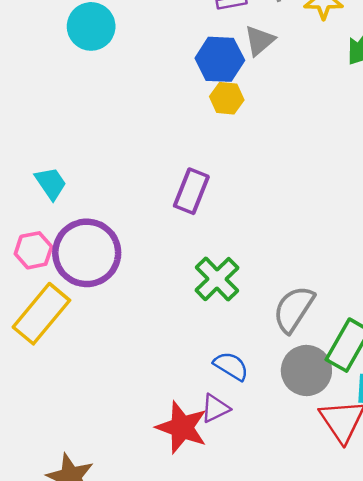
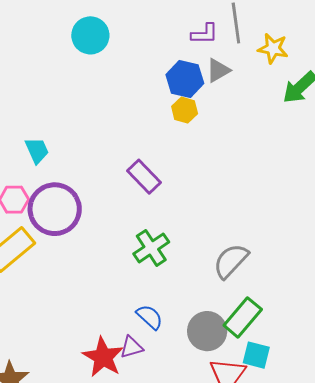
purple rectangle: (191, 191) -> (144, 177), turned -76
gray semicircle: (294, 309) -> (231, 261), moved

